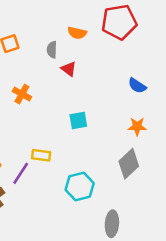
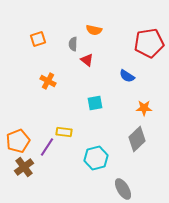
red pentagon: (119, 22) -> (149, 43), moved
blue semicircle: (137, 86) -> (127, 76), moved
gray ellipse: (112, 224) -> (123, 189), turned -35

